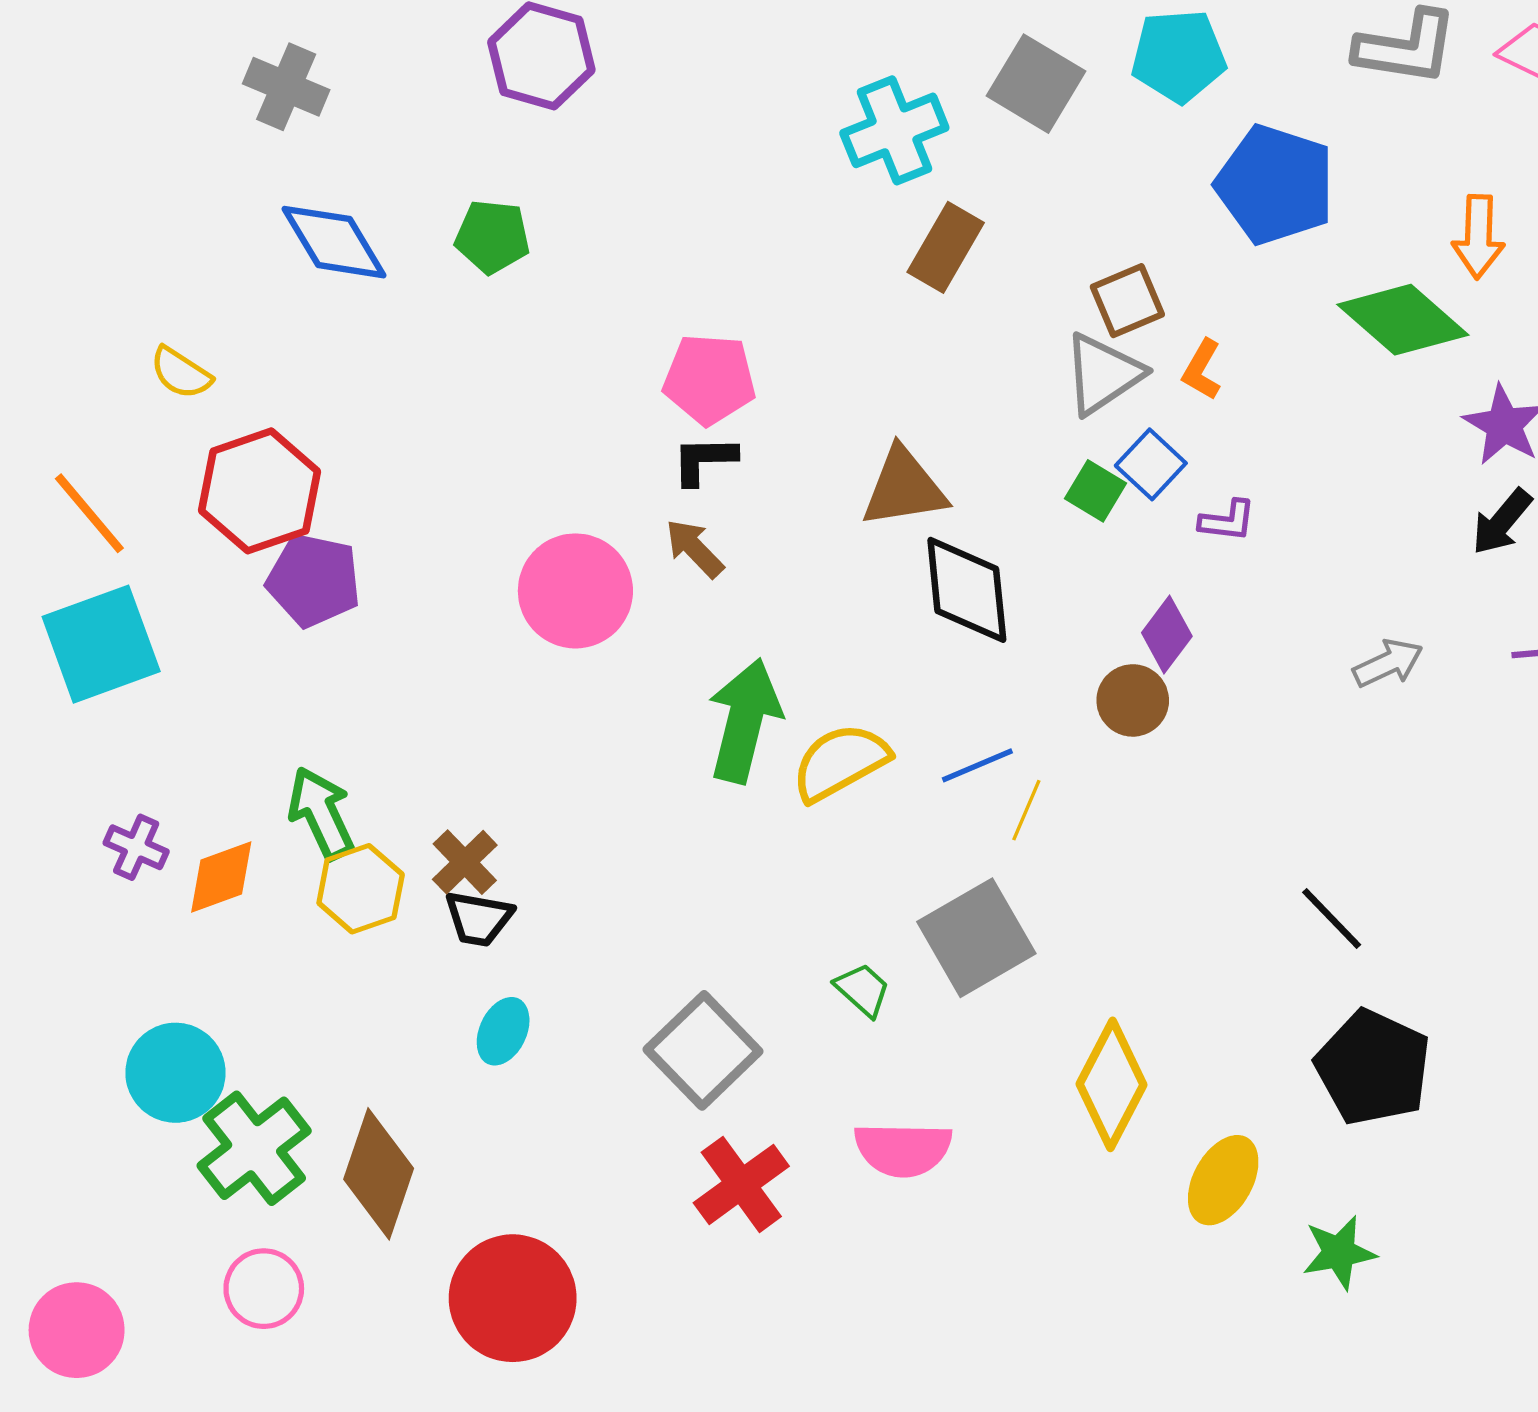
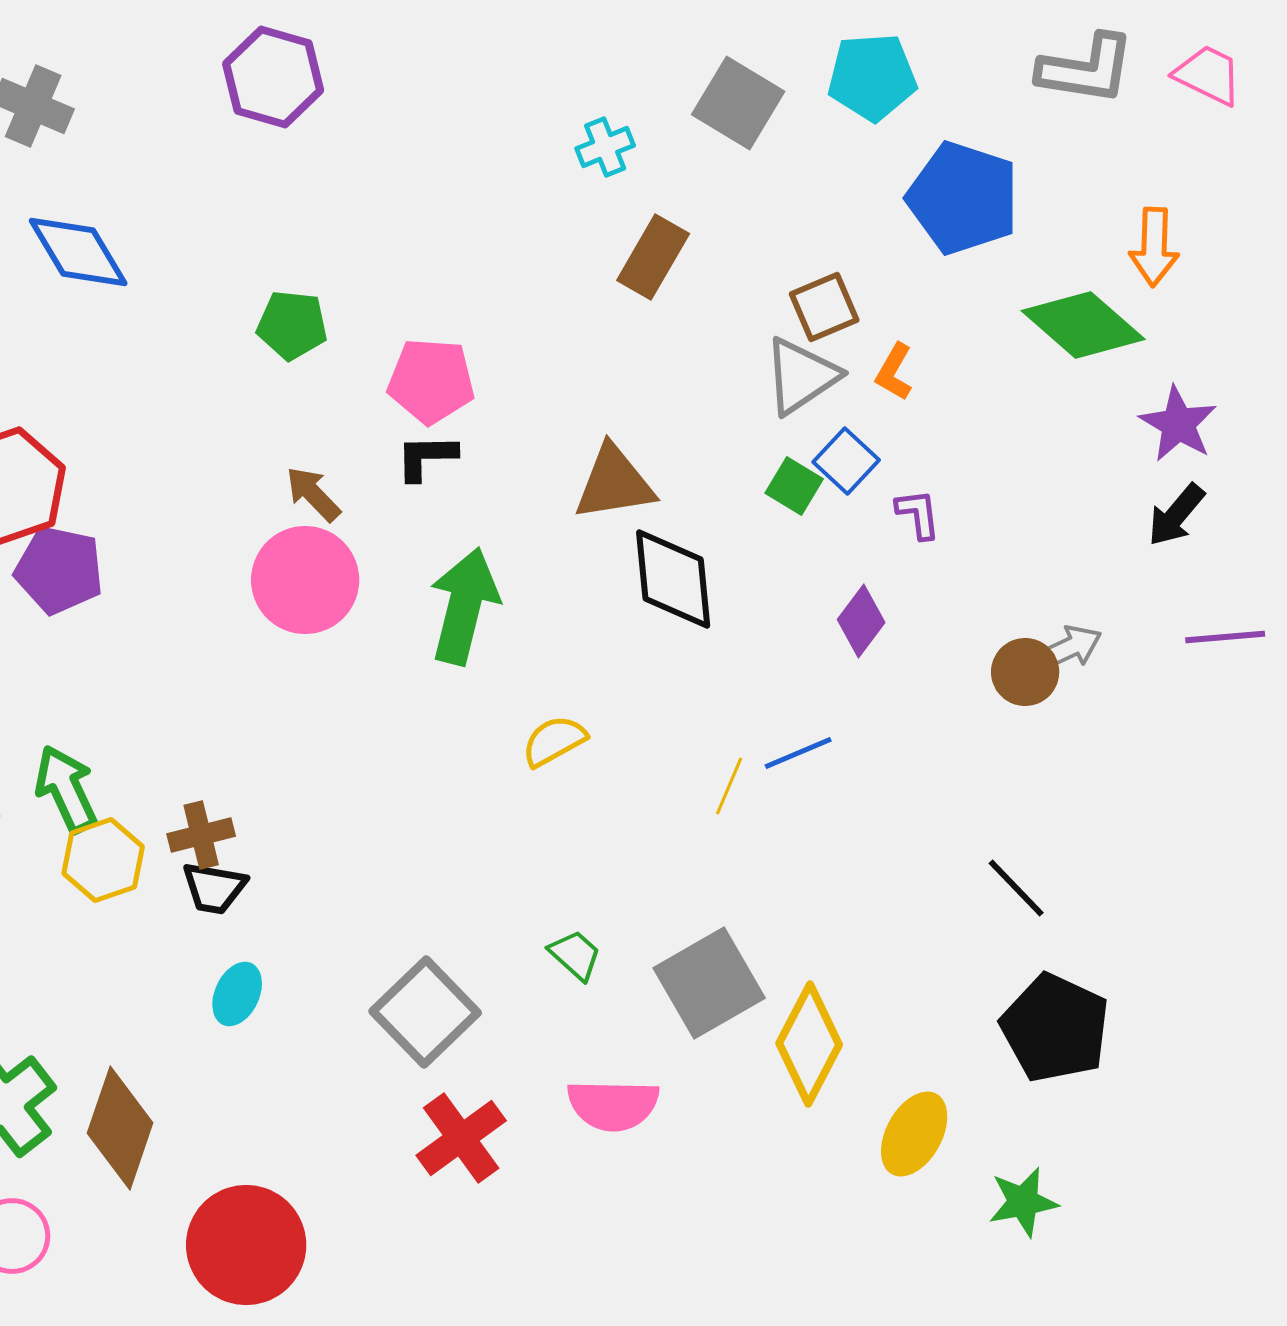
cyan cross: (894, 130) -> (605, 147), size x0.6
green pentagon: (492, 237) -> (292, 325), moved
purple L-shape: (1227, 521) -> (918, 514), turned -104
brown arrow: (695, 548) -> (313, 494), moved
brown circle: (1133, 700) -> (1025, 672), moved
green arrow: (745, 721) -> (464, 606), moved
yellow semicircle: (840, 762) -> (554, 741), size x0.7
blue line: (977, 765) -> (798, 753), moved
brown cross: (465, 862) -> (201, 835), turned 30
gray square: (976, 938) -> (709, 983), moved

